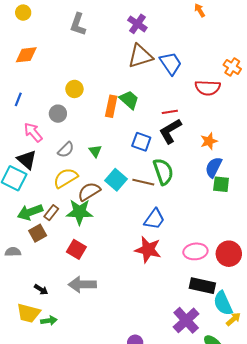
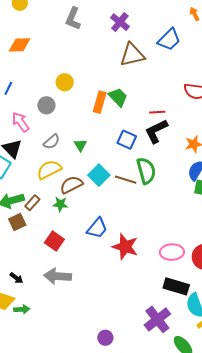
purple cross: (137, 24) -> (120, 22), moved
blue trapezoid: (171, 63) -> (169, 40), moved, turned 75
green star: (79, 212) -> (60, 204), size x0.6
blue trapezoid: (154, 219) -> (97, 228), moved

